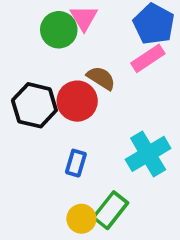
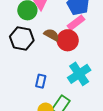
red circle: (77, 101) -> (68, 40), moved
black hexagon: (34, 105) -> (22, 39), moved

